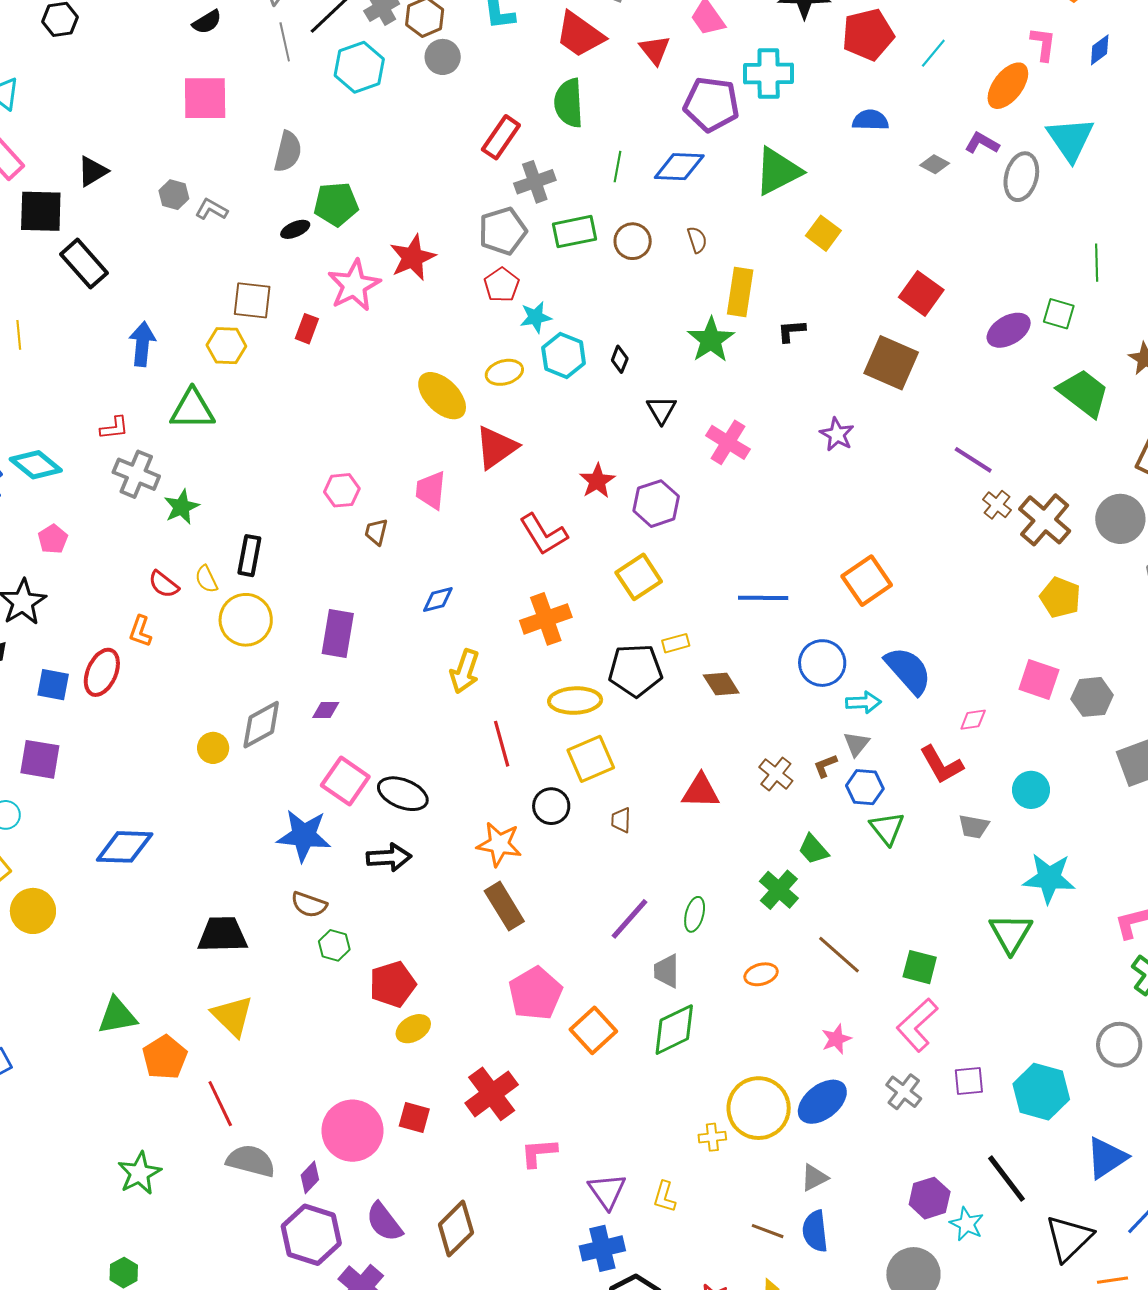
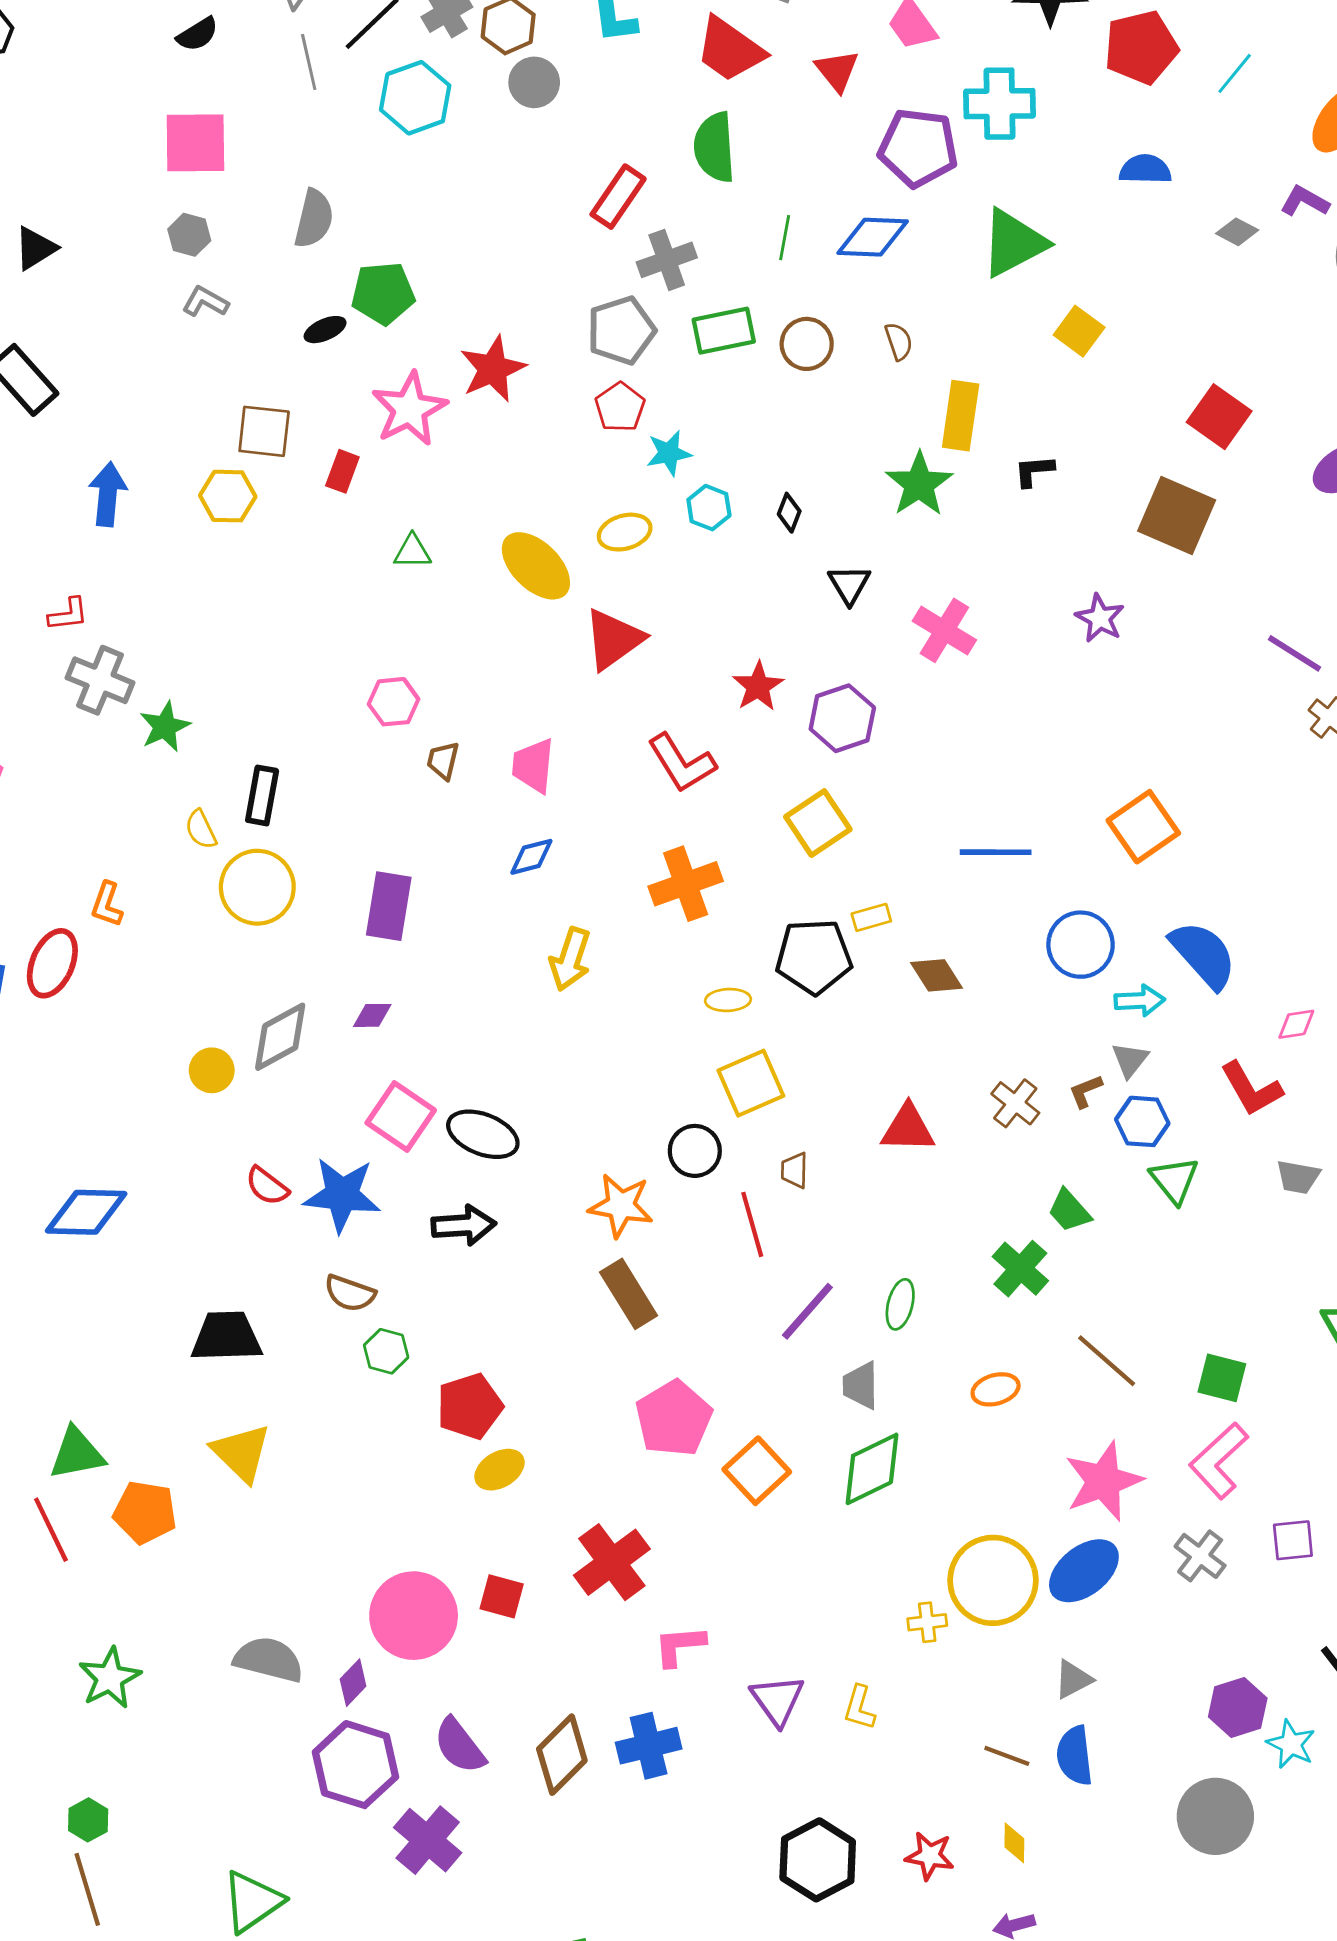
gray hexagon: (174, 195) -> (189, 235), moved
cyan hexagon: (564, 355) -> (709, 508), size x0.7
green triangle: (192, 409) -> (412, 552), moved, size x0.6
pink trapezoid: (431, 490) -> (533, 766), moved
red semicircle: (164, 584) -> (267, 1186), moved
yellow ellipse: (575, 701) -> (728, 1000), size x0.6
red line: (502, 744) -> (752, 1224), moved
pink star: (836, 1039) -> (1103, 1481), size x1.8
orange pentagon: (165, 1057) -> (145, 1512), turned -30
red line: (220, 1104) -> (51, 1530), moved
blue cross: (602, 1248) -> (649, 1746), moved

